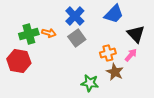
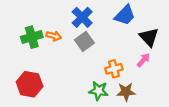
orange cross: (108, 53) -> (114, 69), moved
red hexagon: (19, 61) -> (30, 84), moved
brown star: (115, 72) -> (126, 92), moved, turned -30

